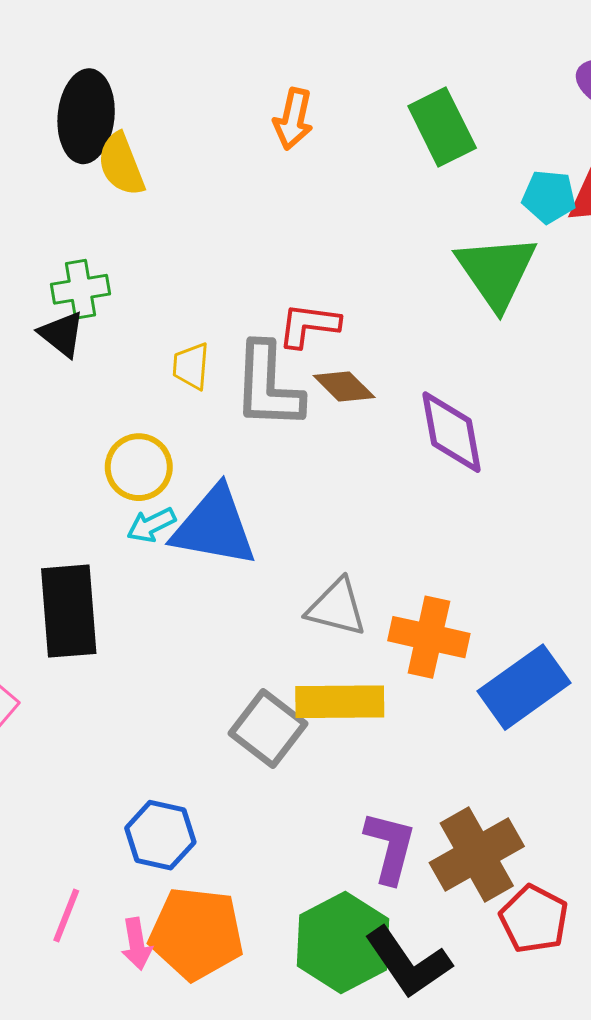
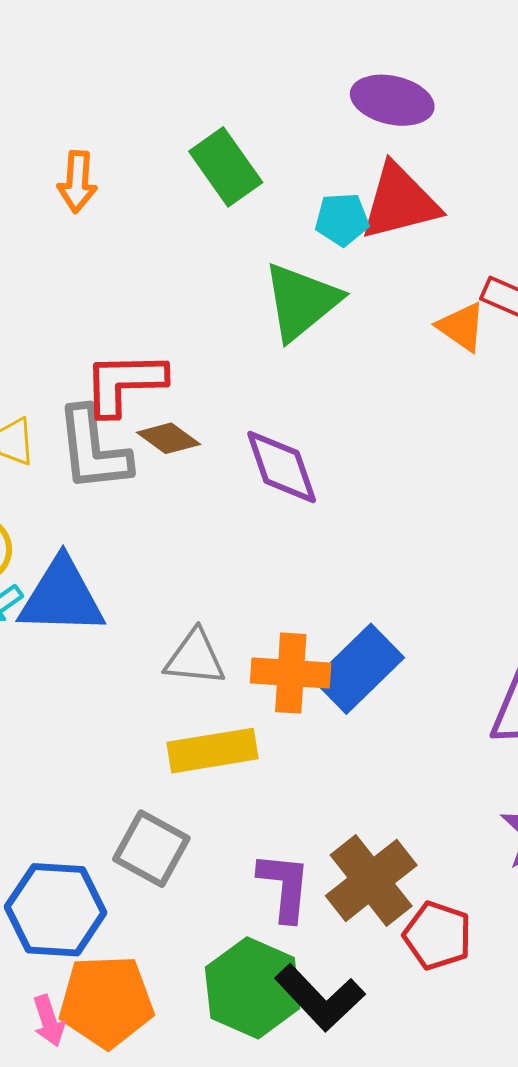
green triangle: (496, 272) -> (301, 301), turned 34
red L-shape: (309, 325) -> (124, 383), size x1.4
blue rectangle: (524, 687) -> (359, 669), moved
gray square: (268, 728) -> (151, 849), moved
blue hexagon: (160, 835) -> (56, 910), size x1.4

